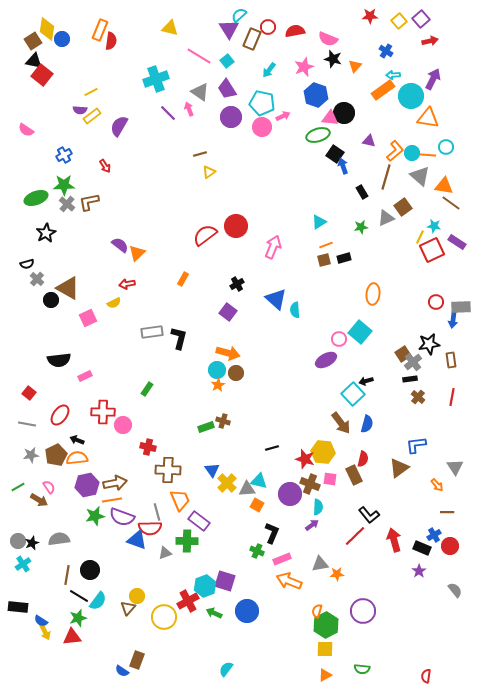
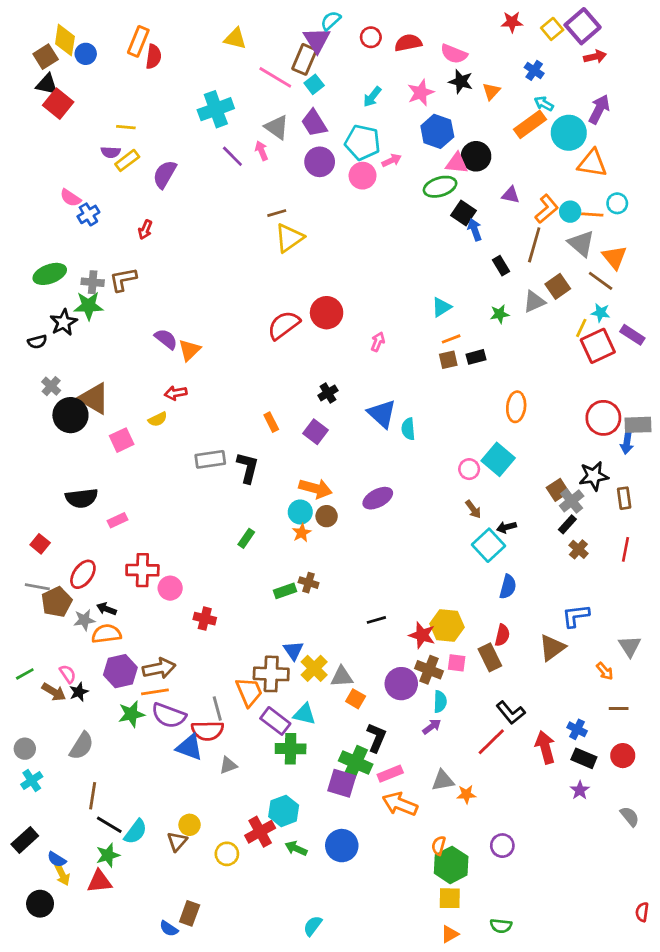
purple square: (421, 19) -> (583, 26), size x1.4
brown rectangle: (252, 39) -> (304, 59), moved
cyan arrow: (393, 75) -> (544, 104), turned 32
yellow line: (91, 92) -> (126, 127), turned 32
pink semicircle: (26, 130) -> (70, 198), moved
red arrow: (105, 166) -> (145, 230), turned 56
yellow triangle: (209, 172) -> (289, 238), size x1.6
green star: (64, 185) -> (88, 306), moved
orange triangle: (444, 186) -> (614, 257), turned 42
brown line: (451, 203) -> (601, 281), moved
gray cross: (67, 204) -> (93, 282), turned -35
pink arrow: (273, 247) -> (378, 342), size x0.6
black semicircle: (27, 264) -> (37, 342), moved
orange rectangle: (183, 279) -> (271, 422), moved, turned -56
black circle: (51, 300) -> (70, 415), size x1.6
red circle: (436, 302) -> (603, 418), size x1.6
purple ellipse: (326, 360) -> (378, 498), moved
black rectangle: (410, 379) -> (567, 524), turned -40
green rectangle: (147, 389) -> (246, 538), moved
brown arrow: (341, 423) -> (473, 509), moved, size x0.6
gray star: (31, 455) -> (84, 620), moved
brown pentagon: (56, 455) -> (57, 602), moved
brown cross: (168, 470) -> (271, 674), moved
cyan triangle: (259, 481) -> (304, 714), moved
blue cross: (434, 535) -> (577, 729), moved, turned -32
gray semicircle: (59, 539) -> (82, 746), turned 130
green cross: (187, 541) -> (291, 749), moved
black star: (32, 543) -> (79, 692), moved
green cross: (257, 551) -> (356, 763), size x1.6
black circle: (90, 570) -> (40, 904), moved
purple square: (225, 581) -> (342, 783), moved
black rectangle: (18, 607) -> (25, 840), turned -48
purple circle: (363, 611) -> (502, 846), size x0.7
yellow circle: (164, 617) -> (227, 854), size x0.7
red semicircle: (426, 676) -> (642, 912), moved

